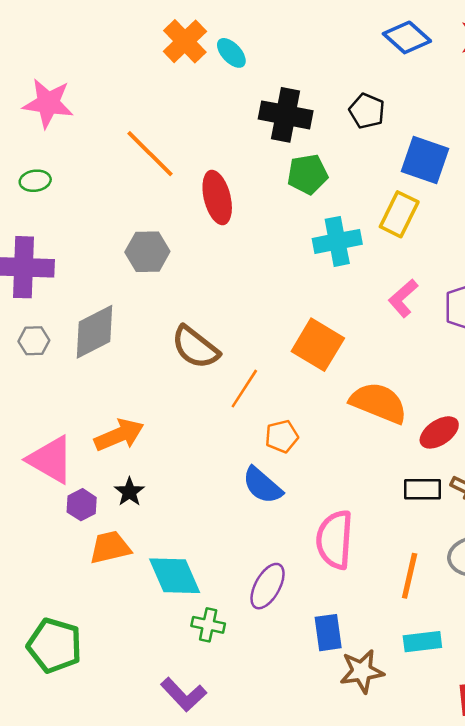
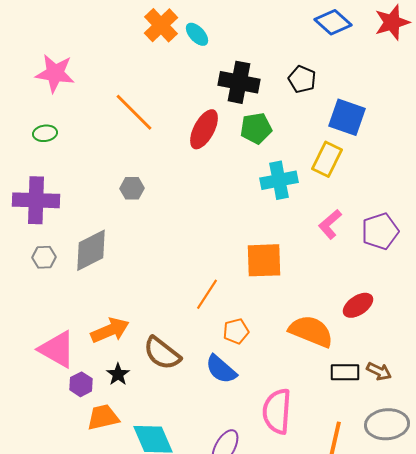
red ellipse: (217, 198) -> (204, 129), moved, turned 42
gray hexagon: (147, 252) -> (132, 188), size x0.7
orange square: (318, 345) -> (264, 260), turned -33
brown semicircle: (195, 347) -> (162, 353), moved
orange semicircle: (379, 403) -> (311, 331), moved
red ellipse: (439, 432) -> (358, 305), moved

